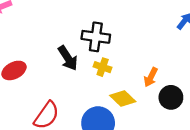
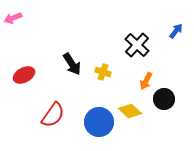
black cross: (96, 37) -> (137, 45), moved, turned 35
yellow diamond: (123, 98) -> (130, 111), moved

